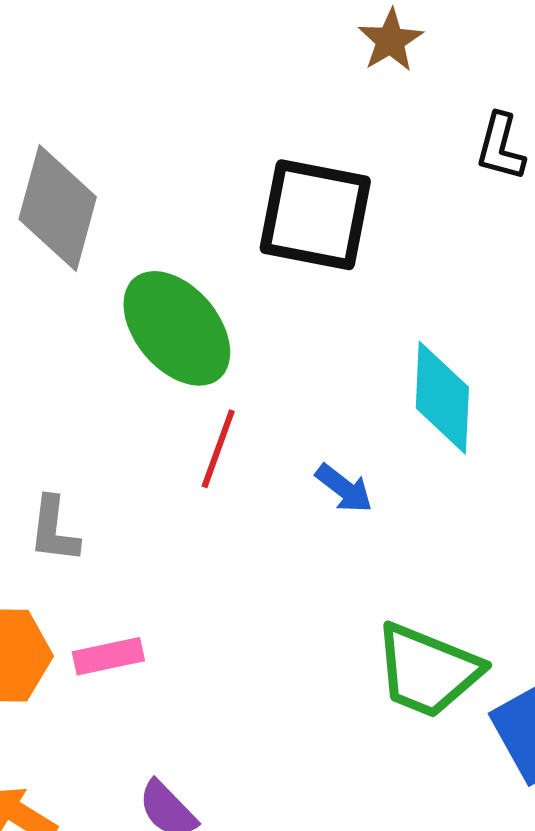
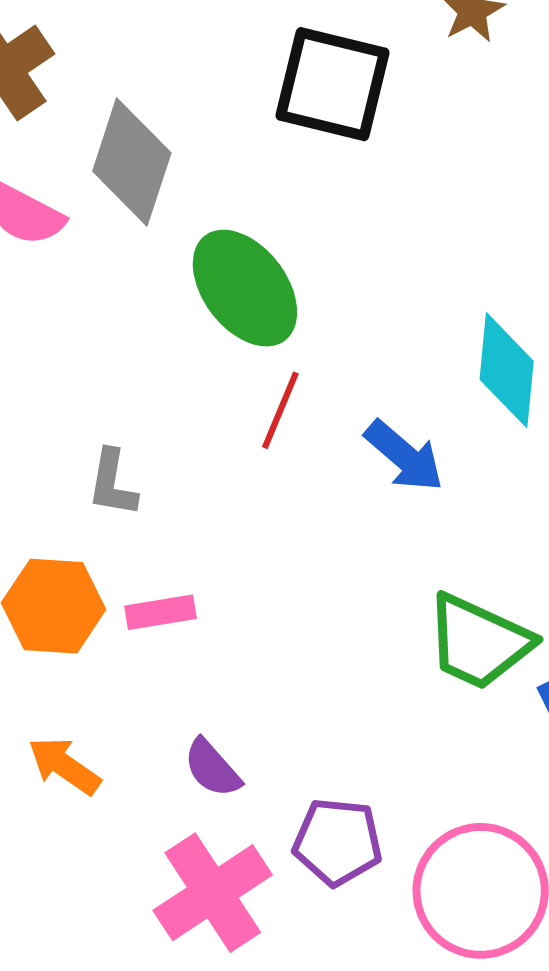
black square: (315, 215) -> (333, 84), moved
blue arrow: (344, 488) -> (404, 456), size x1.4

